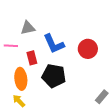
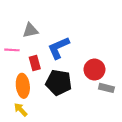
blue L-shape: (54, 44) -> (59, 48), turned 90
red circle: (88, 49) -> (94, 70), moved
gray rectangle: (102, 97) -> (106, 88), moved, turned 64

